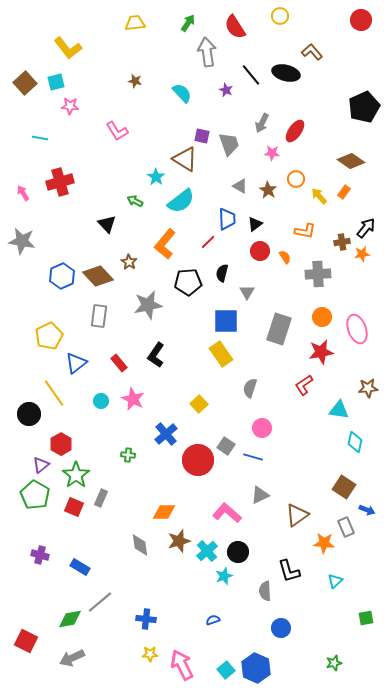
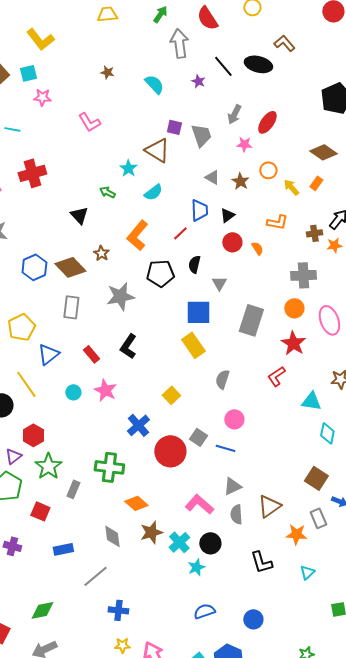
cyan semicircle: (181, 201) -> (153, 192), size x0.7
gray cross: (318, 274) -> (303, 275), moved
red star: (321, 352) -> (293, 343), turned -30
green cross: (128, 455) -> (109, 467), moved, size x2.0
red square: (74, 507) -> (40, 511), moved
orange diamond: (164, 512) -> (136, 503), turned 40
blue rectangle: (80, 567) -> (63, 549), moved, turned -42
gray semicircle: (265, 591) -> (236, 514), moved
gray line: (100, 602) -> (95, 576), moved
blue semicircle: (213, 620) -> (204, 611), moved, size x1.5

